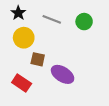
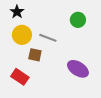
gray line: (52, 19) -> (48, 38), moved
purple ellipse: (63, 74) -> (78, 69), moved

